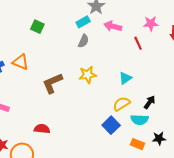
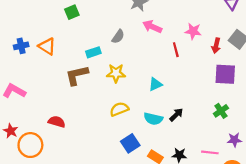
cyan rectangle: (83, 22) -> (93, 52), moved
green square: (37, 27) -> (72, 12), turned 32
yellow semicircle: (121, 104) -> (119, 109), moved
cyan semicircle: (140, 120) -> (153, 119), moved
blue square: (111, 125) -> (130, 143), moved

